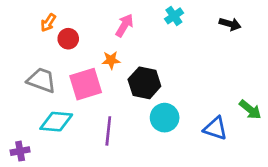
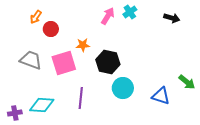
pink arrow: (124, 25) -> (108, 16), moved
cyan diamond: (56, 122) -> (42, 105), moved

